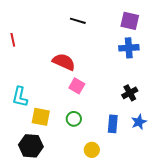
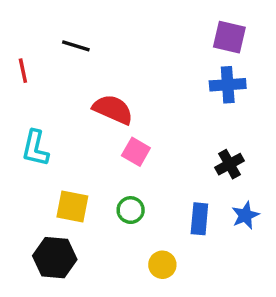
black line: (78, 21) -> (76, 46), moved
cyan L-shape: (20, 97) -> (35, 148), moved

